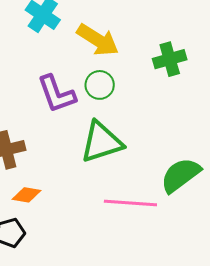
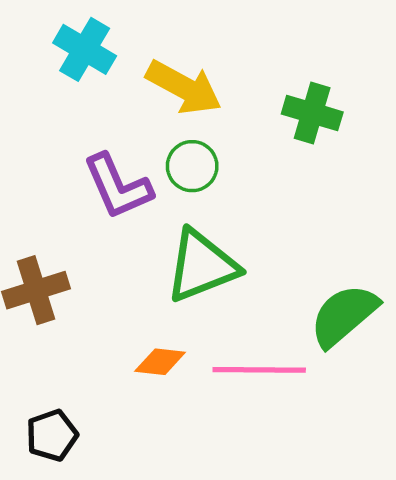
green cross: (170, 59) -> (312, 113), turned 36
orange diamond: (26, 195) -> (160, 362), moved

